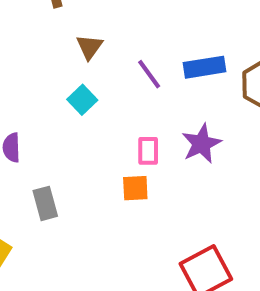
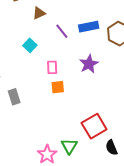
brown triangle: (89, 47) -> (39, 13), moved, turned 32
pink rectangle: (148, 151) -> (52, 67), moved

